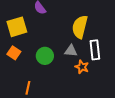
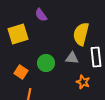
orange square: (14, 53) -> (21, 72), moved
orange star: (82, 67) -> (83, 82), moved

